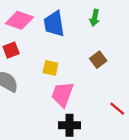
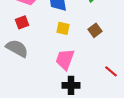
yellow square: (50, 68) -> (63, 28), moved

